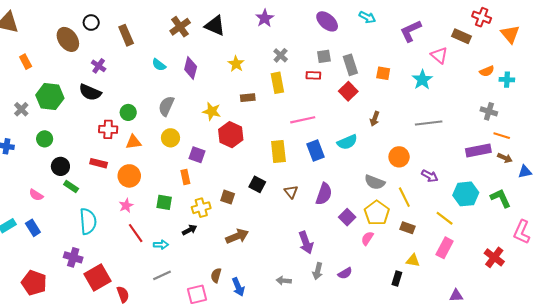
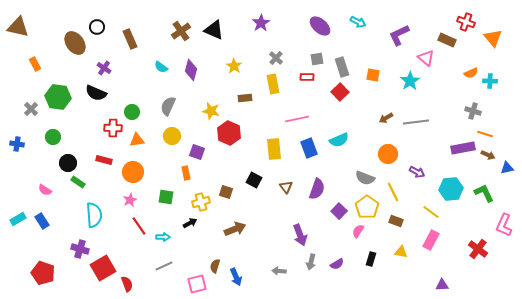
brown arrow: (375, 119) -> (386, 118), moved, turned 40
black rectangle: (397, 279) -> (371, 259), moved

